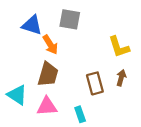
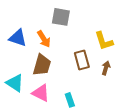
blue triangle: (32, 25) -> (18, 38), moved
brown rectangle: (95, 83) -> (82, 60), moved
pink triangle: (47, 106) -> (41, 93), turned 30

